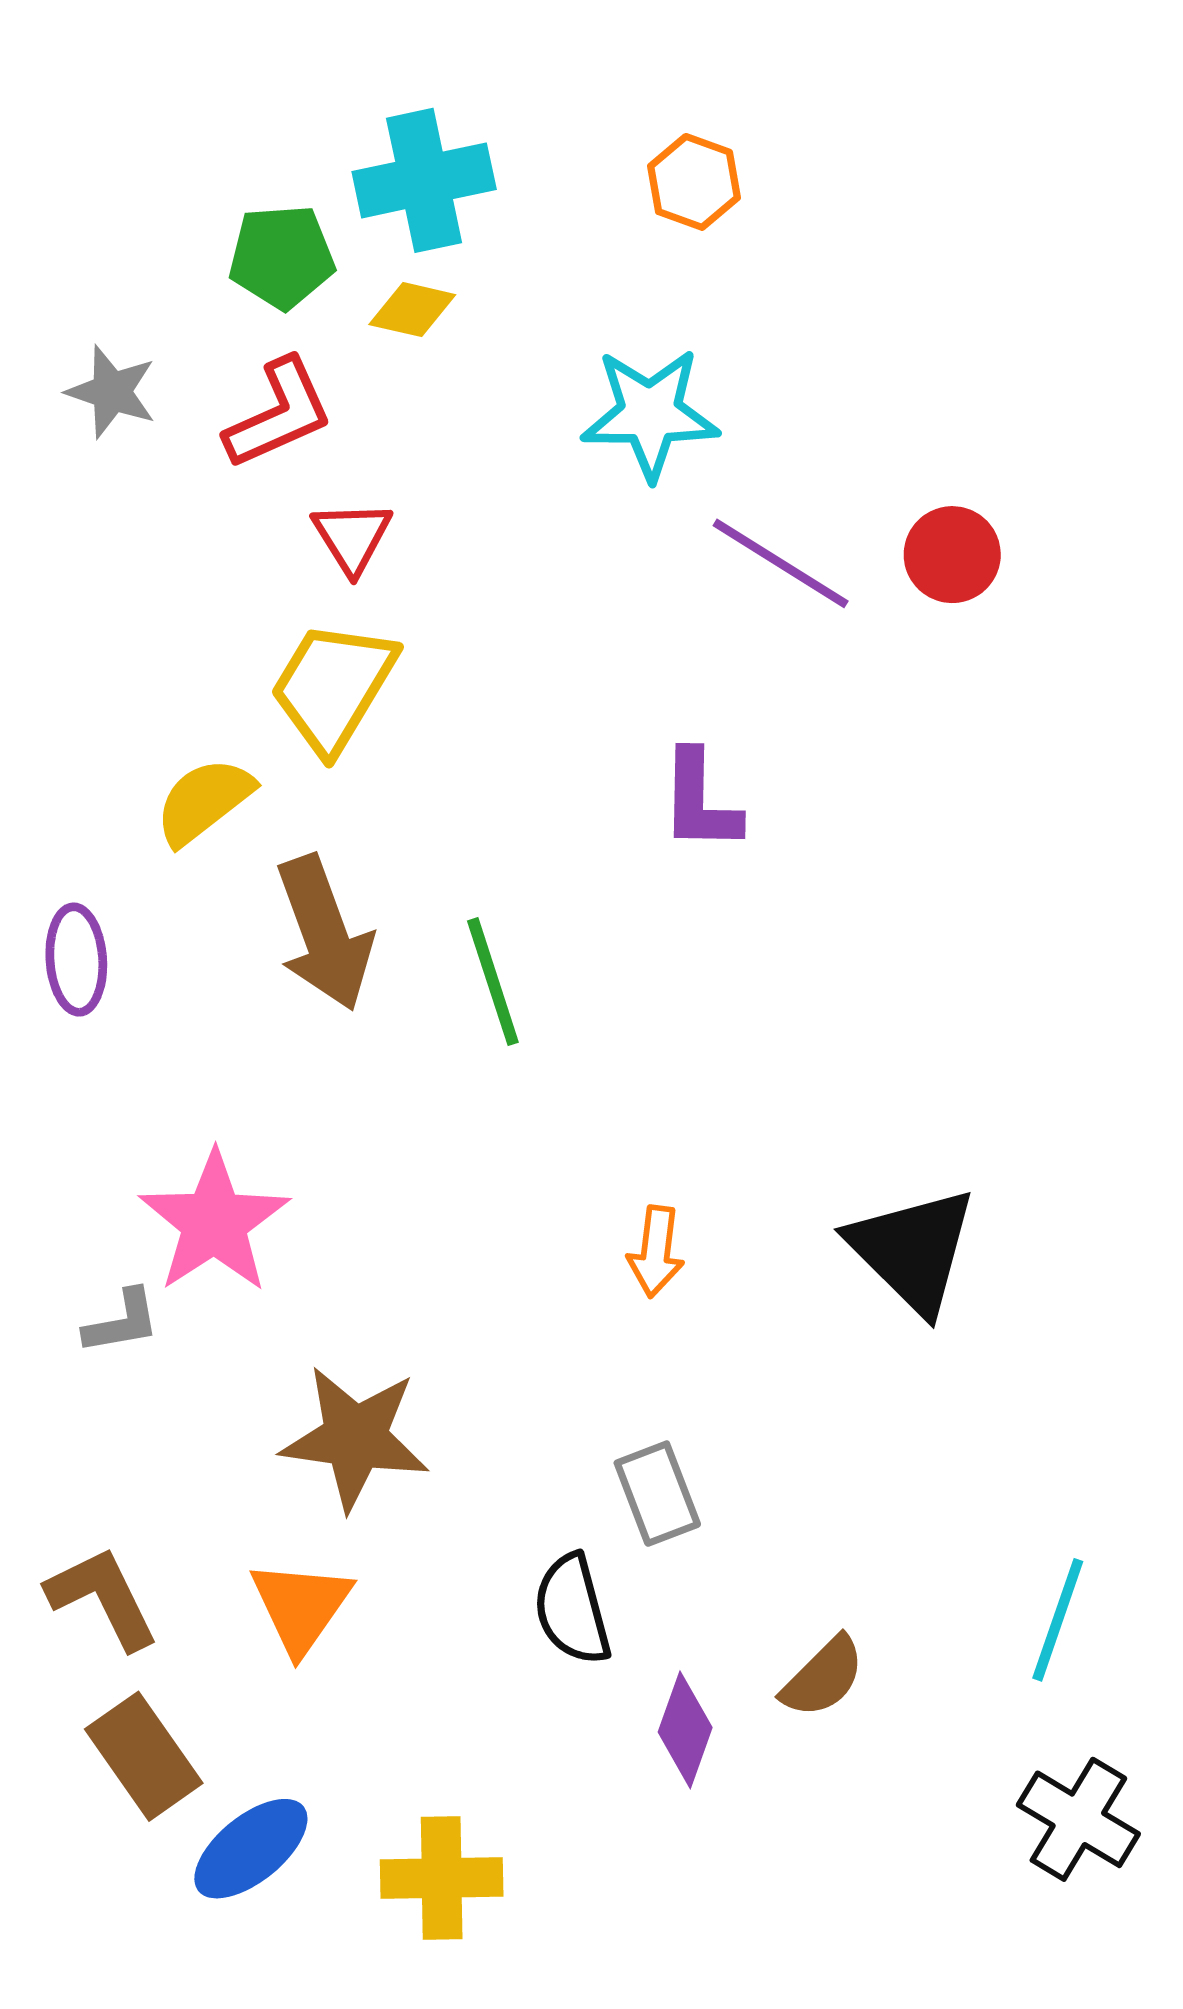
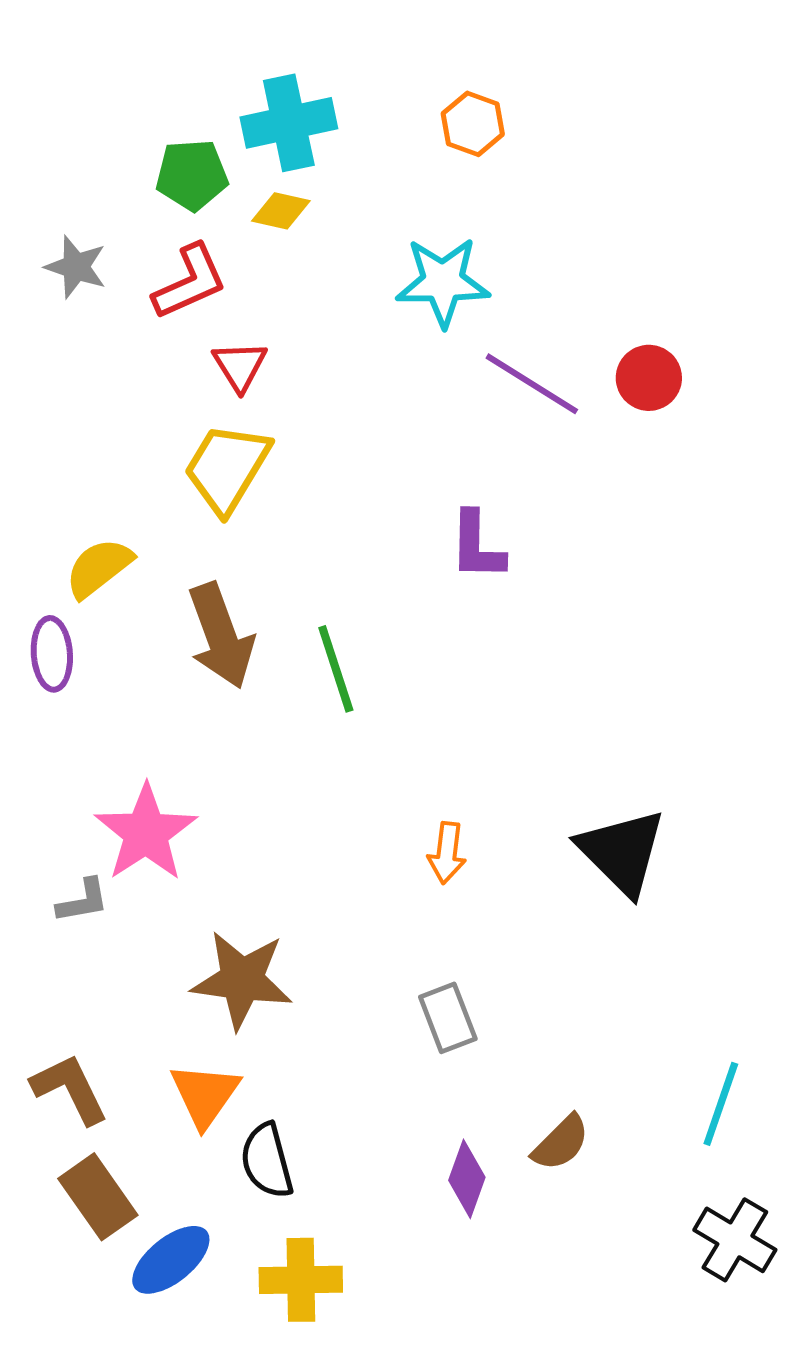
yellow semicircle: (204, 801) -> (99, 568), moved
black semicircle: (572, 1610) -> (267, 1161), moved

